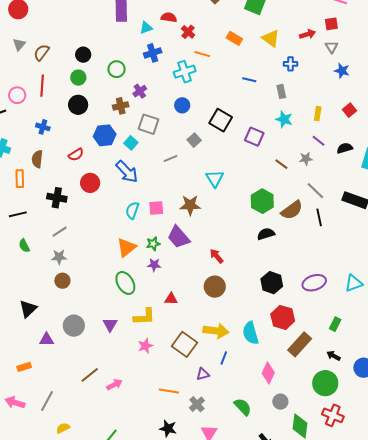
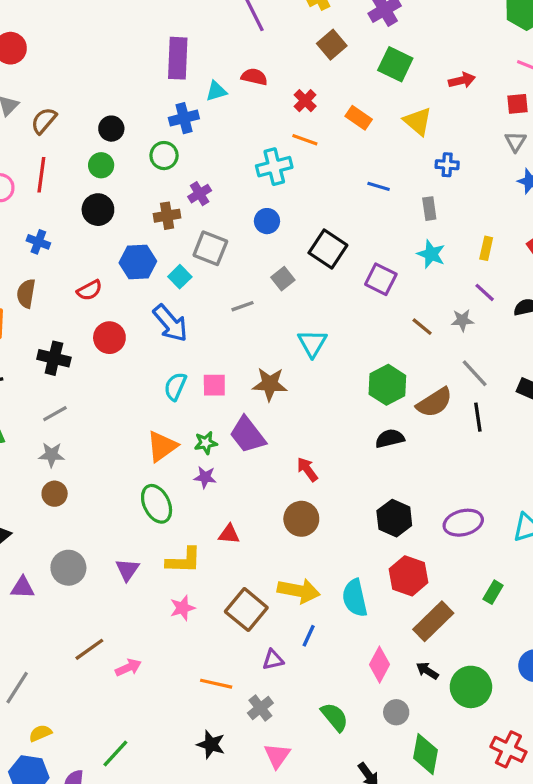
red cross: (188, 32) -> (305, 101), moved
red arrow: (308, 34) -> (462, 80), moved
blue cross: (153, 53) -> (184, 118), moved
black arrow: (334, 356) -> (427, 671), moved
red cross: (333, 415) -> (508, 749), moved

